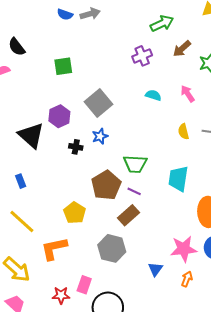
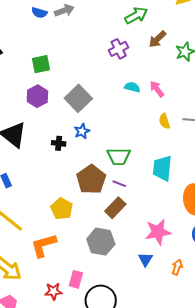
pink arrow: (188, 94) -> (157, 89), moved
purple hexagon: (59, 116) -> (37, 96), moved
pink star: (184, 249) -> (158, 232), moved

